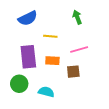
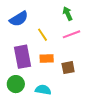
yellow line: (50, 36) -> (42, 35), turned 56
pink line: (79, 50) -> (72, 34), moved

